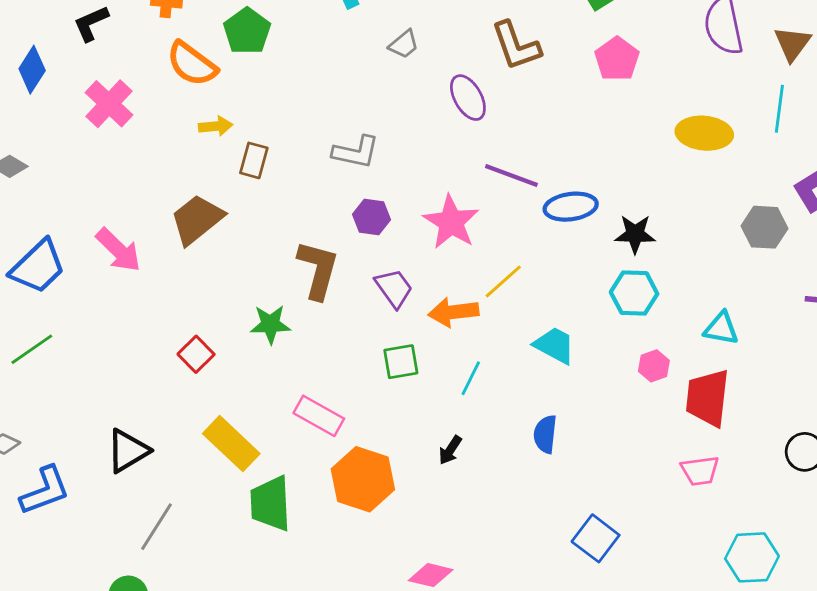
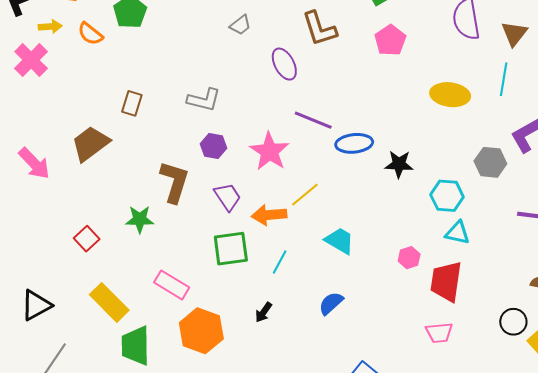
orange semicircle: (192, 64) -> (90, 34), size x0.7
yellow arrow: (216, 126) -> (50, 27), moved
cyan hexagon: (634, 293) -> (447, 196), moved
green square: (401, 362) -> (231, 249), size x1.4
blue semicircle: (545, 434) -> (331, 303), turned 40

